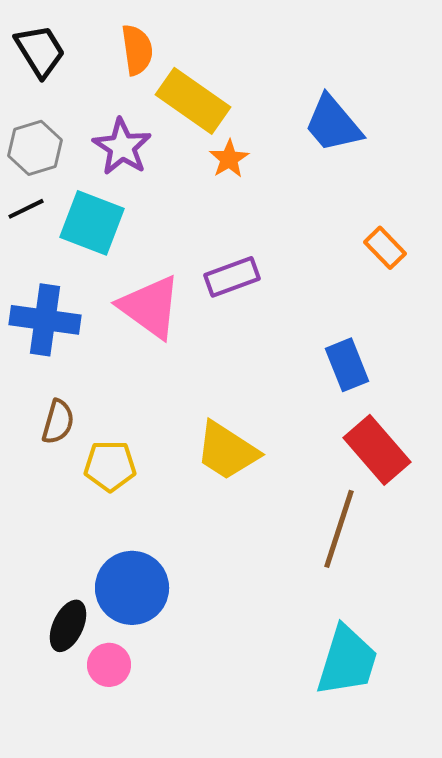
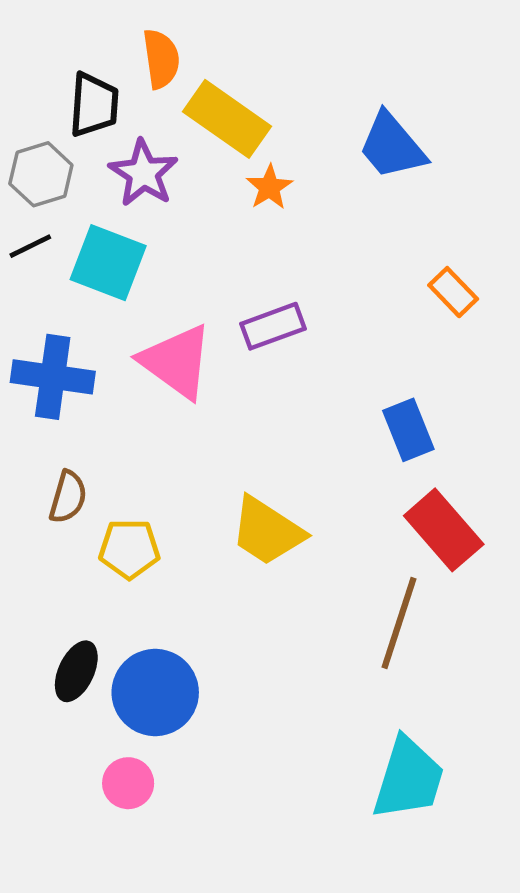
black trapezoid: (40, 51) -> (94, 105), moved, turned 36
black ellipse: (68, 626) -> (76, 671), moved

